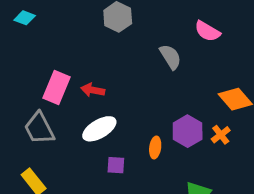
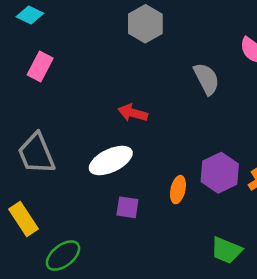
pink rectangle: (57, 88) -> (40, 66), moved, size x0.7
red arrow: (93, 90) -> (133, 113), moved

